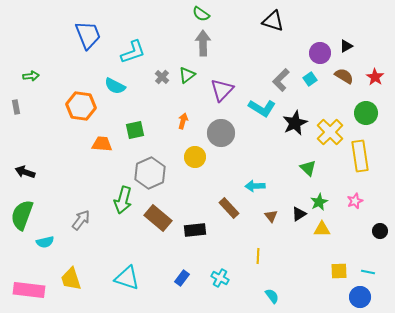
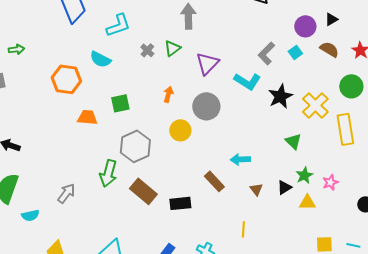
pink star: (355, 201) -> (330, 182), moved

